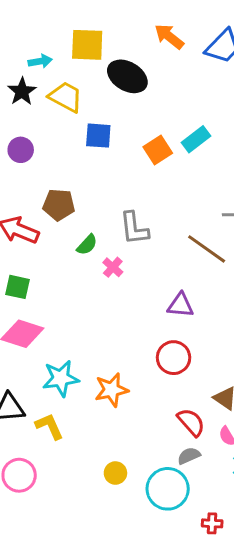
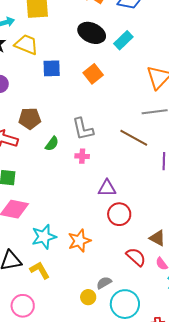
black ellipse: (127, 76) -> (92, 33), moved
cyan rectangle: (196, 139) -> (123, 40), moved
pink cross: (113, 267) -> (82, 156), moved, turned -32
purple triangle: (181, 305) -> (107, 188), moved
gray semicircle: (189, 456) -> (104, 283), moved

